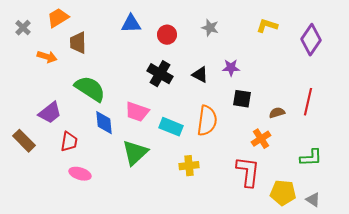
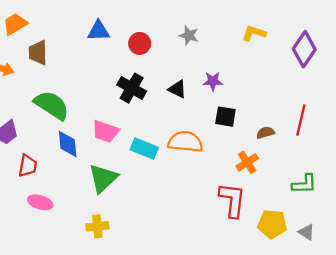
orange semicircle: (207, 121) -> (185, 142), turned -92
yellow cross: (189, 166) -> (97, 226), moved

